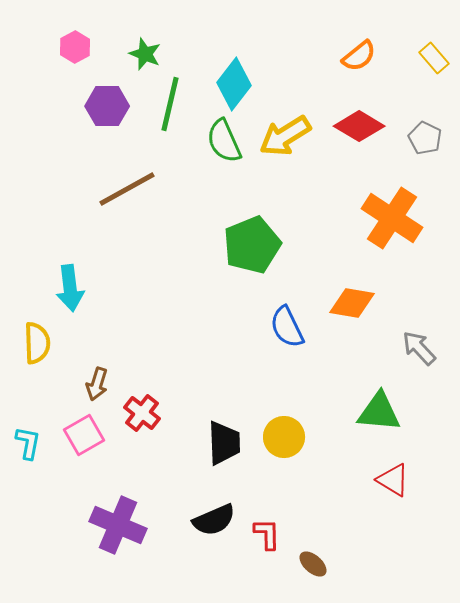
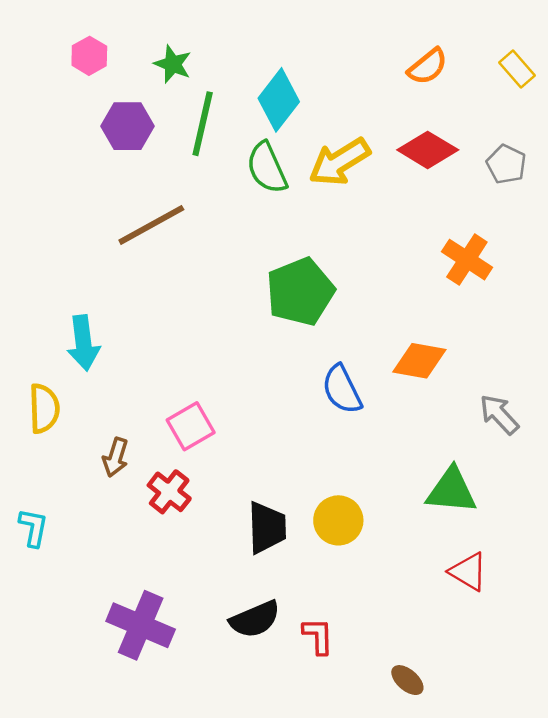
orange cross: (392, 218) -> (467, 260), size x0.7
pink square: (84, 435) -> (191, 426), moved
brown ellipse: (313, 564) -> (407, 680), moved

